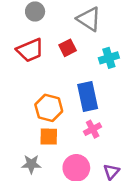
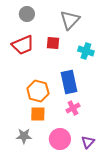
gray triangle: (89, 19) -> (70, 20), turned 40
red square: (68, 48) -> (53, 43), turned 32
cyan cross: (109, 58) -> (86, 51), turned 35

